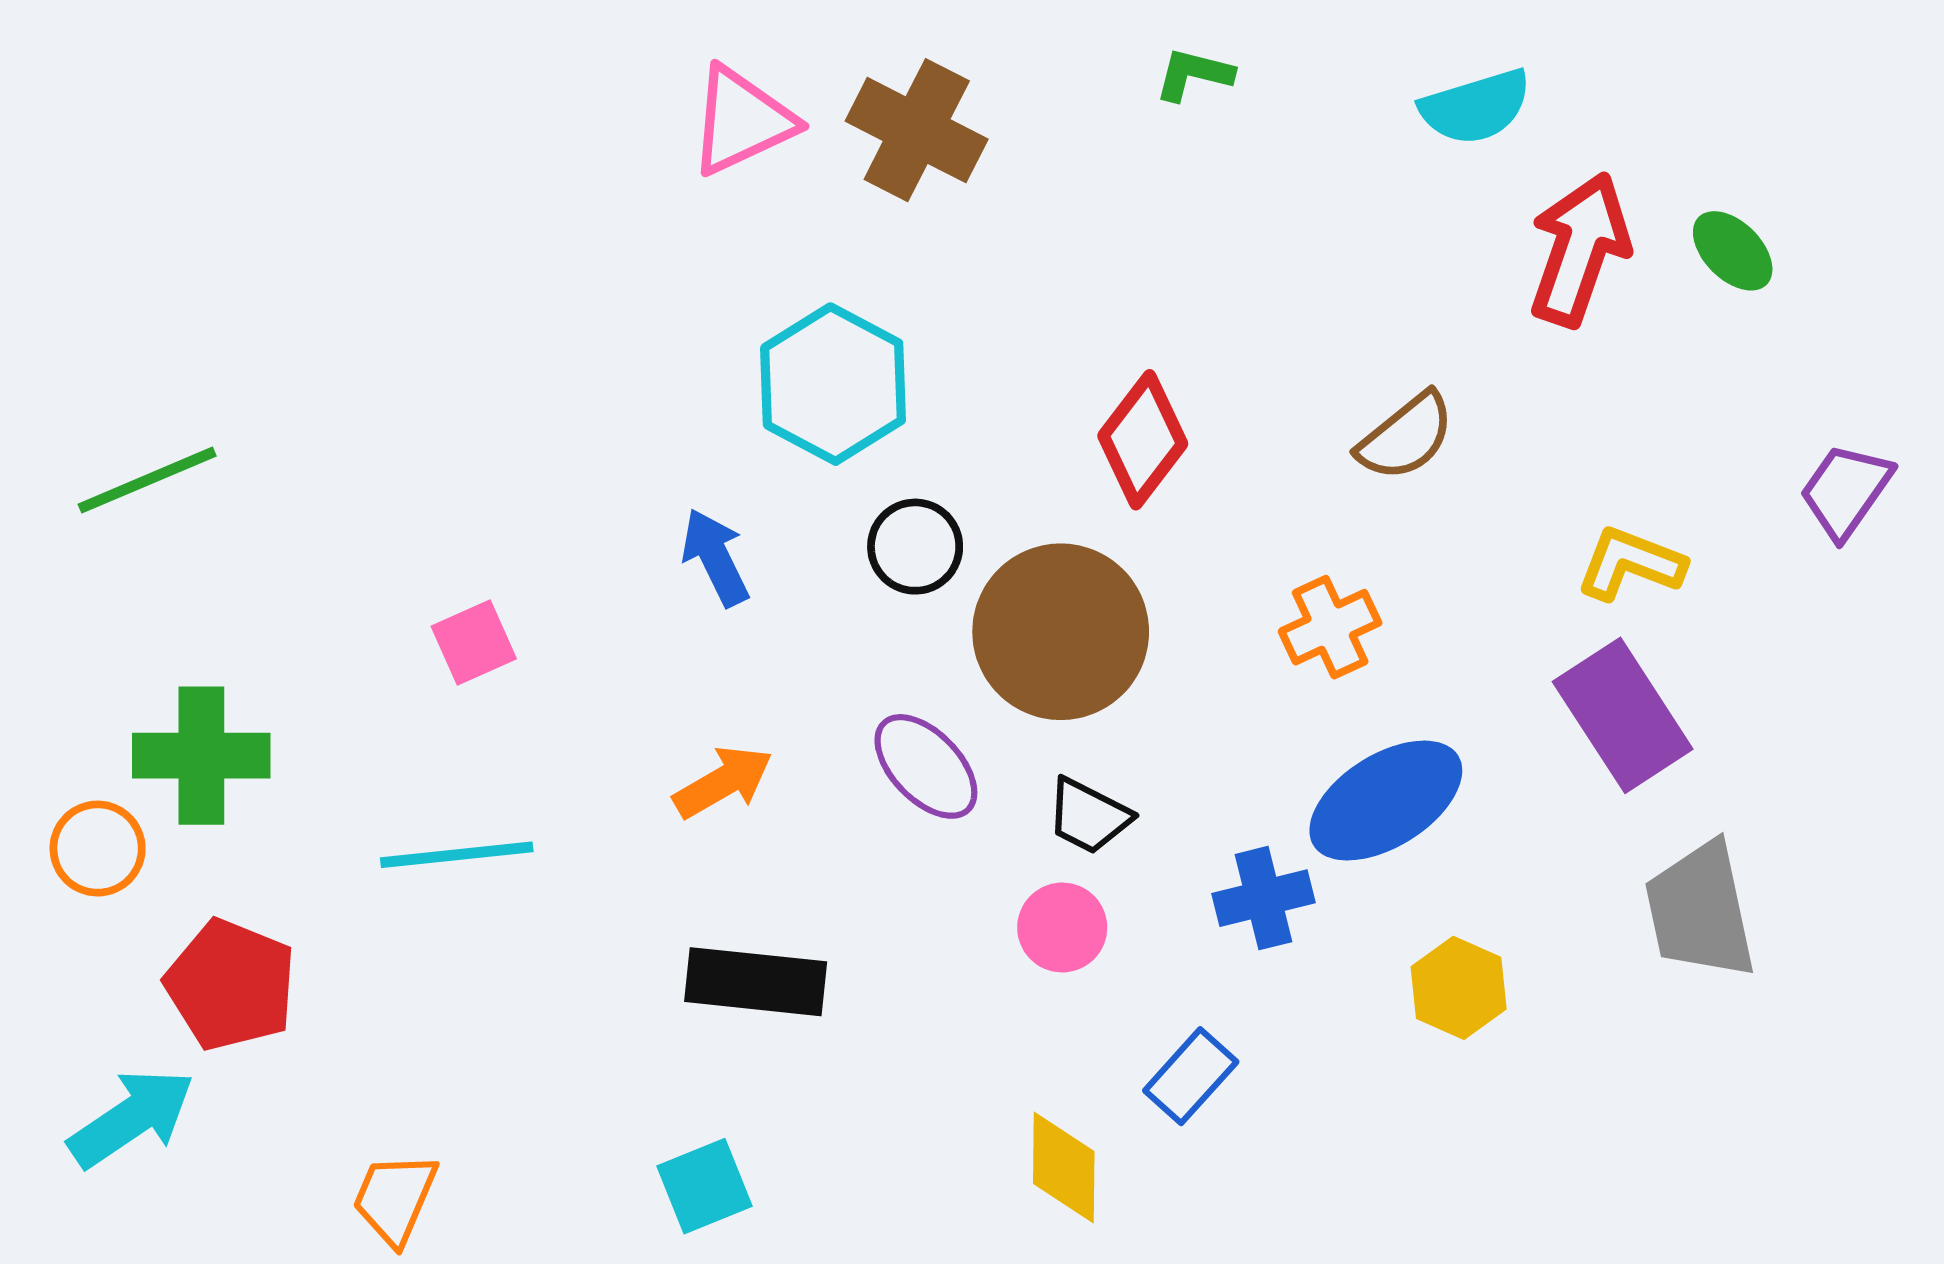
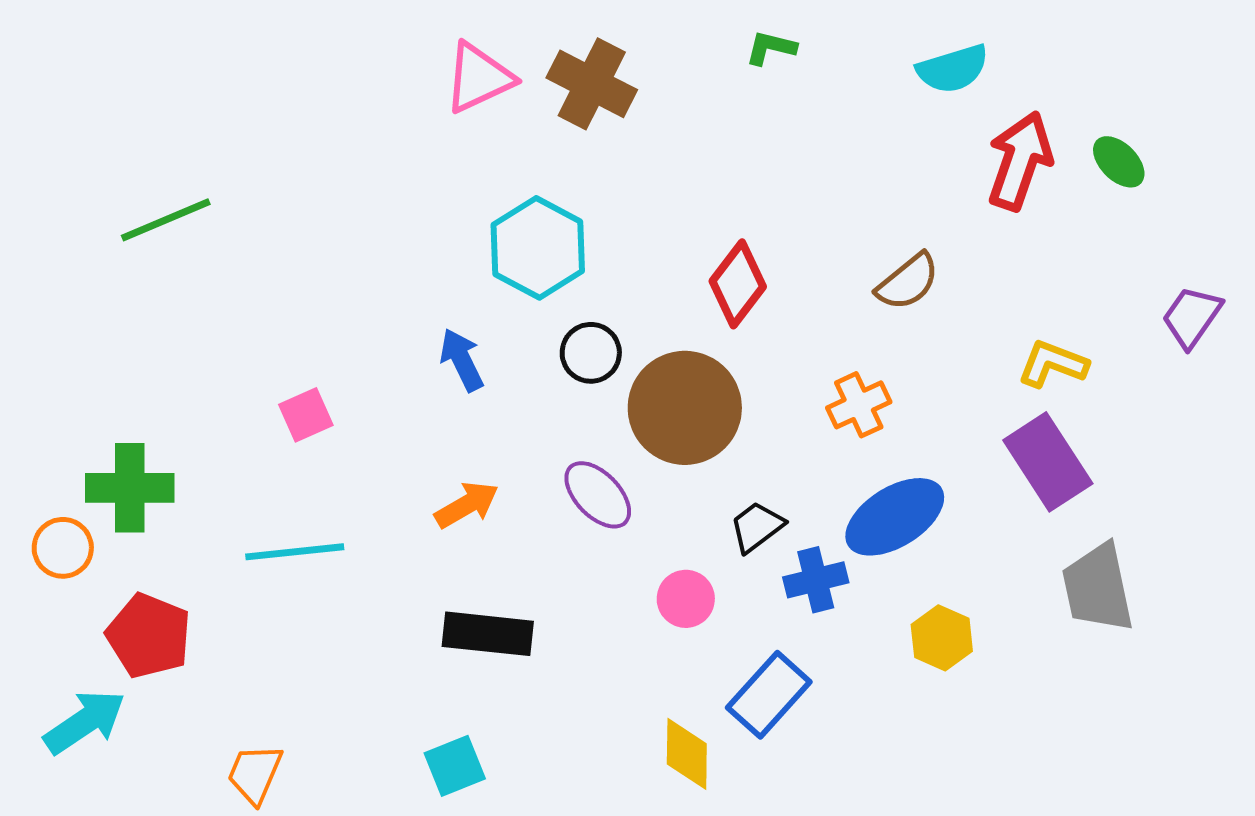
green line: (147, 480) -> (166, 220), moved
black trapezoid: (1089, 816) -> (757, 527), moved, turned 116
blue rectangle: (1191, 1076) -> (769, 695), size x1.4

